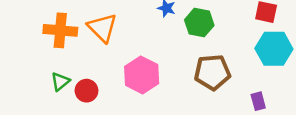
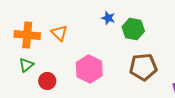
orange triangle: (102, 28) -> (59, 33), size x0.7
green triangle: (60, 81) -> (26, 65), moved

